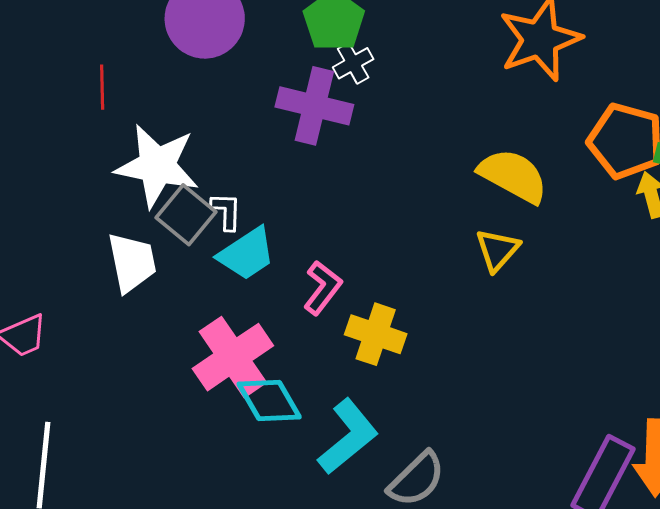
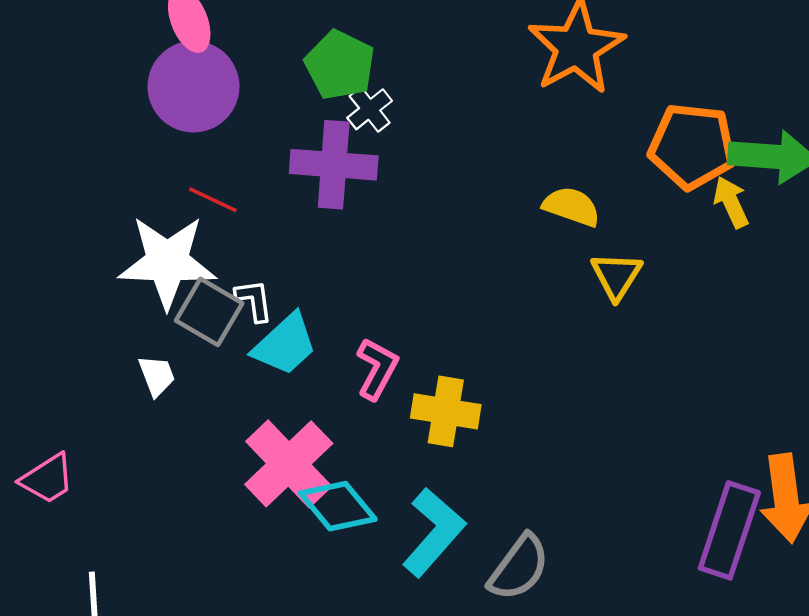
red line: (102, 87) -> (213, 200), moved, turned -54
yellow semicircle: (513, 176) -> (572, 207), size x0.7
yellow triangle: (497, 250) -> (616, 276), moved
white trapezoid: (132, 262) -> (157, 376), size x0.6

